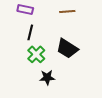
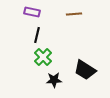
black trapezoid: (67, 48) -> (85, 70), moved

